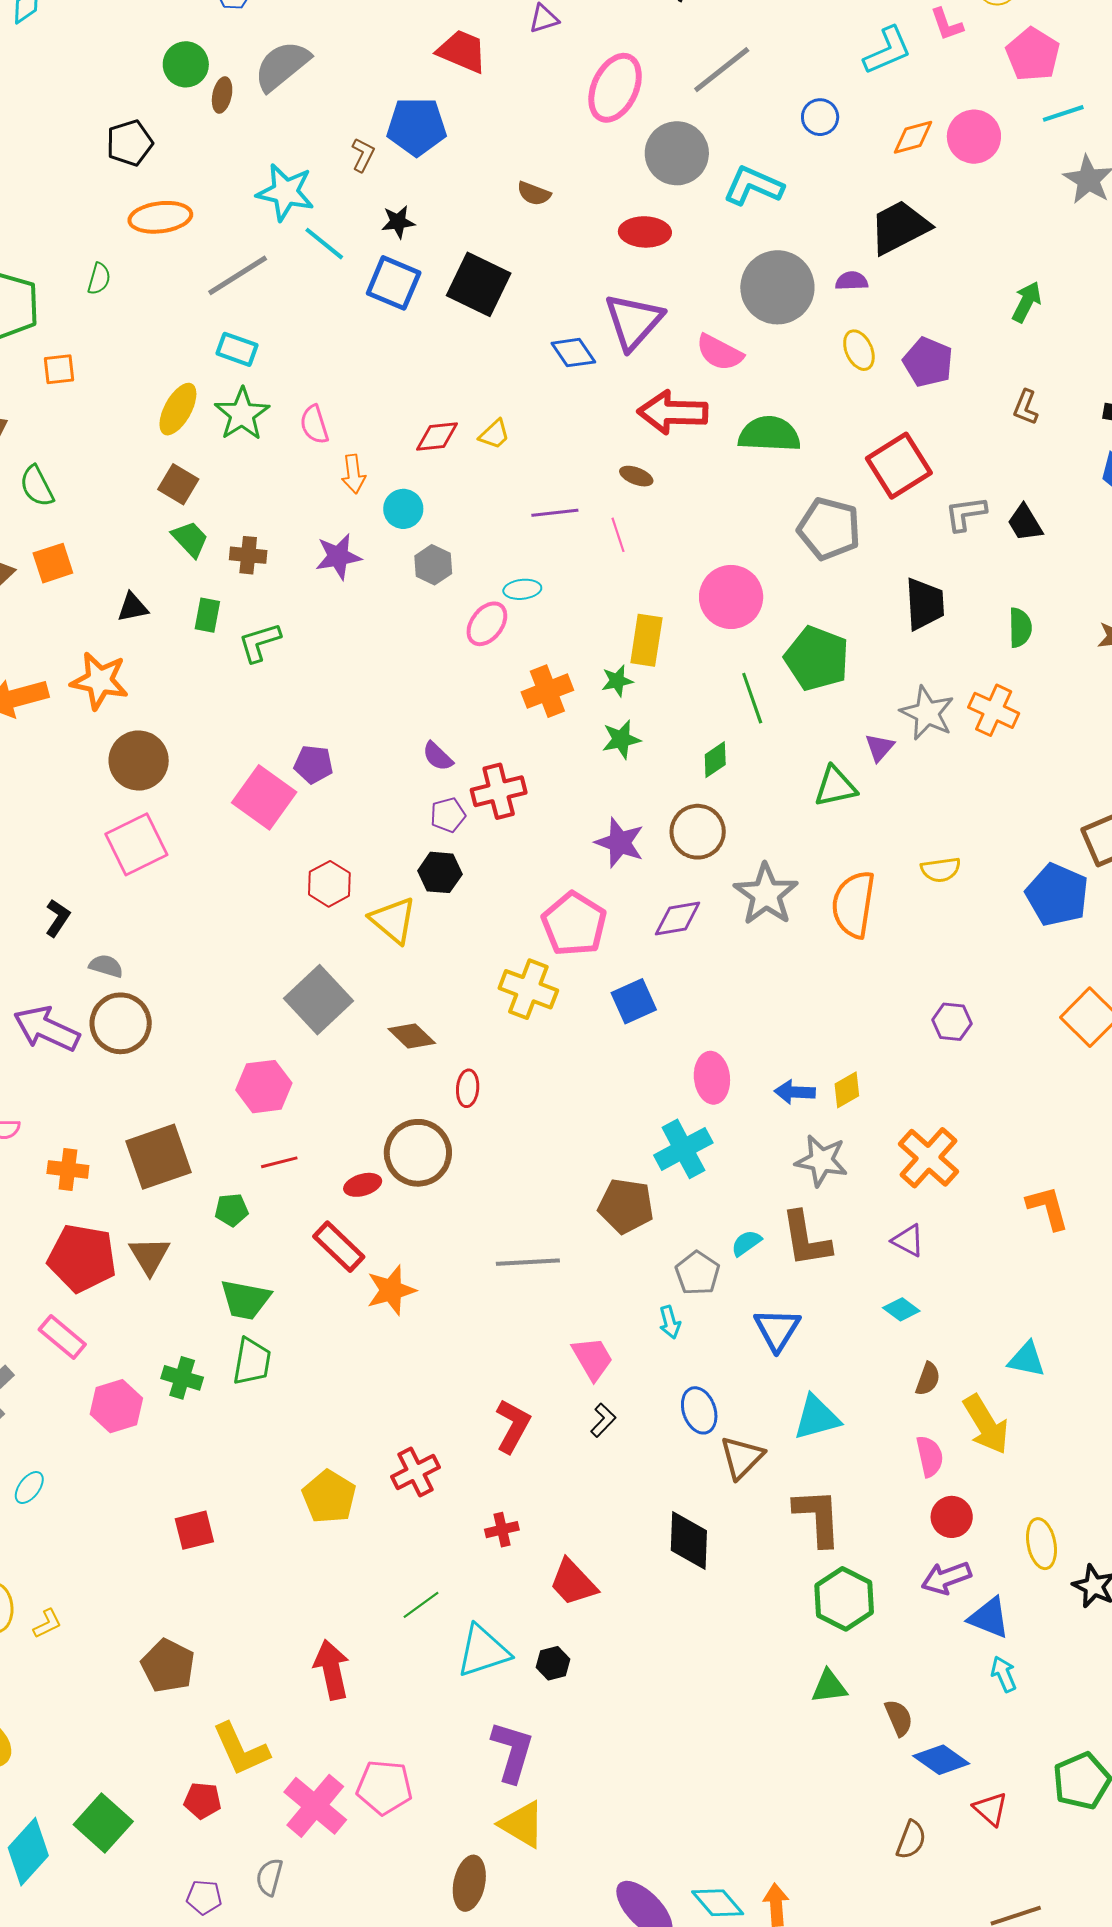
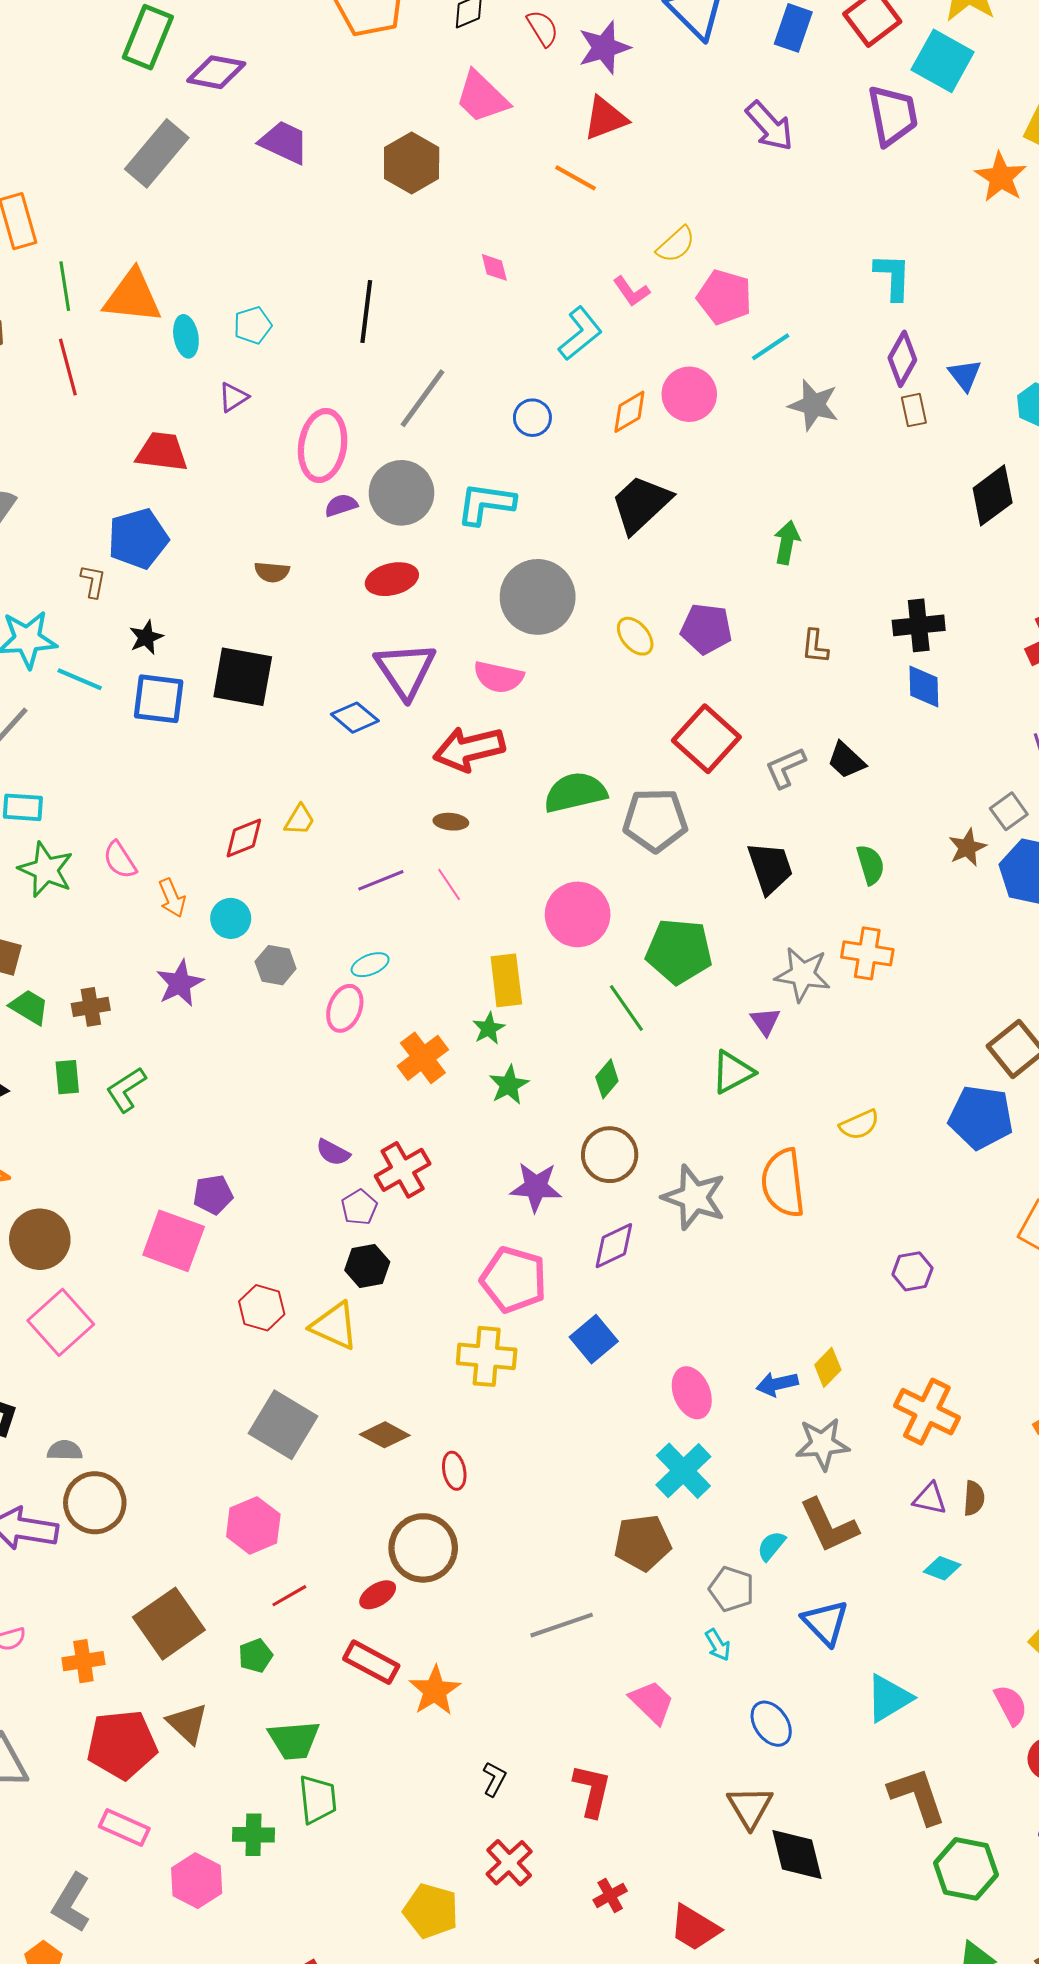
purple semicircle: (852, 281) -> (341, 505), moved
green semicircle: (769, 434) -> (575, 792), moved
brown semicircle: (928, 1379) -> (974, 1498), moved
black L-shape: (603, 1420) -> (494, 1779), moved
brown triangle: (742, 1457) -> (750, 1807), moved

